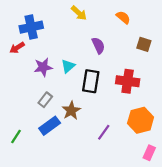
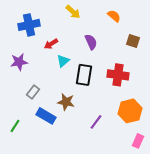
red arrow: (17, 48) -> (51, 44), moved
purple star: (43, 67) -> (19, 62), moved
gray rectangle: (45, 100) -> (33, 92), moved
brown star: (71, 110) -> (66, 102), turned -30
blue rectangle: (50, 126) -> (46, 116), turned 66

